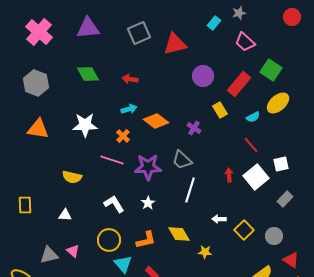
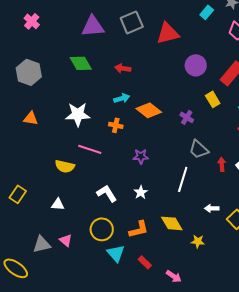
purple triangle: (88, 28) -> (93, 26), moved
pink cross: (39, 32) -> (32, 21), size x0.6
orange triangle: (38, 129) -> (31, 118), size x0.7
orange cross: (123, 136) -> (116, 125), turned -32
pink line: (112, 160) -> (90, 149), moved
gray trapezoid: (182, 160) -> (199, 149), moved
purple star: (148, 167) -> (141, 156), size x0.6
yellow rectangle: (25, 205) -> (18, 194), turned 36

